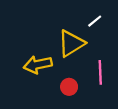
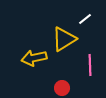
red circle: (69, 87) -> (62, 88), moved

